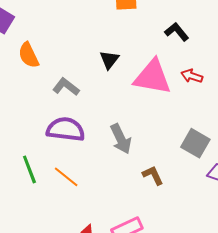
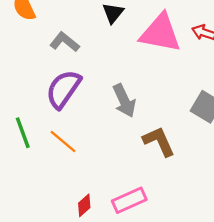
purple semicircle: (66, 129) -> (63, 89), turned -63
brown L-shape: (153, 175) -> (159, 141), size x1.4

